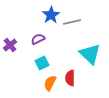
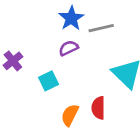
purple semicircle: (38, 39) -> (68, 48), moved
cyan square: (42, 63) -> (49, 81), moved

